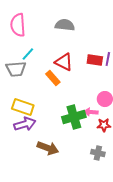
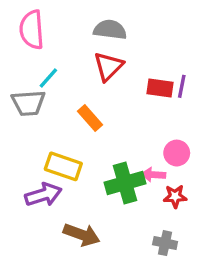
red triangle: (64, 62) -> (108, 66), moved, turned 48
yellow rectangle: (23, 107) -> (63, 166), moved

